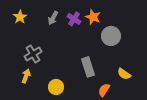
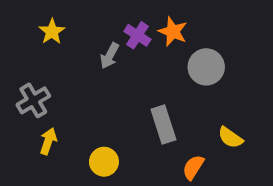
yellow star: (20, 17) -> (52, 32), moved
gray arrow: (53, 18) -> (110, 56), moved
gray cross: (33, 54) -> (33, 100), moved

